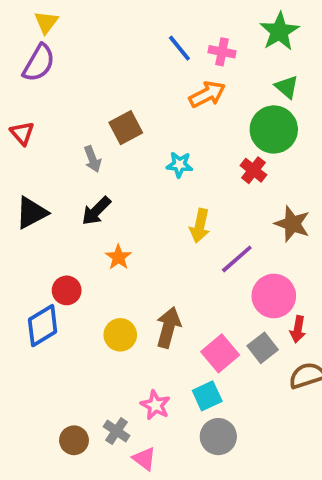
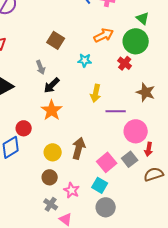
orange arrow: (207, 94) -> (104, 35), moved
brown square: (126, 128) -> (56, 40), turned -30
gray arrow: (92, 159) -> (41, 67), moved
black arrow: (96, 211) -> (52, 85), moved
orange star: (118, 257) -> (52, 110), size x1.5
purple line: (237, 259) -> (116, 111), turned 42
cyan square: (207, 396) -> (100, 185), turned -35
brown circle: (74, 440) -> (50, 177), moved

